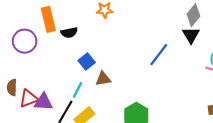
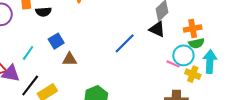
black triangle: (191, 35) -> (157, 29), turned -42
cyan line: (78, 90) -> (28, 53), moved

